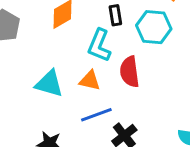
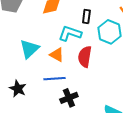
cyan L-shape: (99, 45) -> (70, 33), turned 70
cyan triangle: (49, 84) -> (29, 49), turned 45

